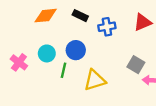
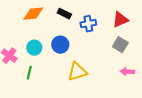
gray square: (136, 65) -> (120, 45), moved
green line: (63, 70) -> (29, 73), moved

